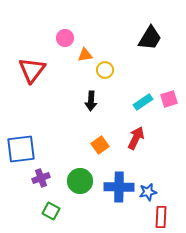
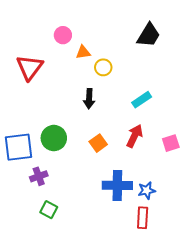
pink square: (169, 99) -> (171, 143), moved
green circle: (80, 181) -> (54, 138), moved
red rectangle: (161, 217) -> (143, 218), moved

